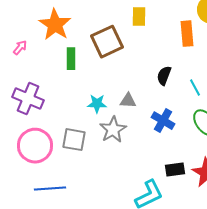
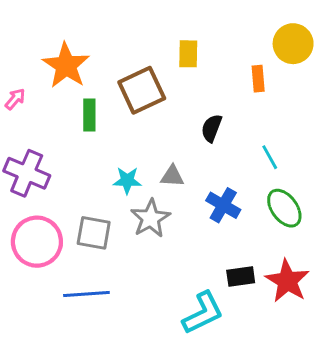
orange rectangle: (187, 34) -> (258, 79), size x0.7
black semicircle: (164, 76) -> (212, 128), moved
blue line: (50, 189) -> (86, 294), moved

